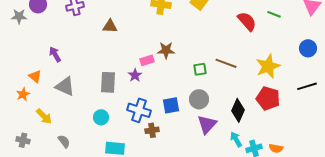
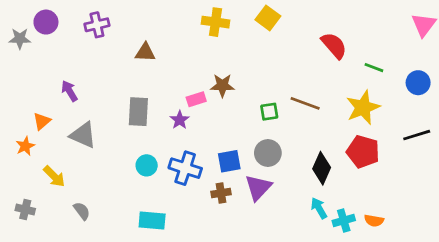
green line: (274, 14) -> (374, 68), moved
orange triangle: (35, 76) -> (42, 121), turned 40
gray rectangle: (108, 82) -> (138, 112), moved
cyan circle: (101, 117) -> (147, 165), moved
purple triangle: (207, 124) -> (258, 187), moved
brown cross: (152, 130) -> (221, 193), moved

